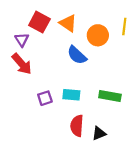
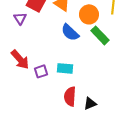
red arrow: (22, 64) -> (20, 59), moved
green rectangle: (110, 96) -> (100, 35), moved, turned 36

